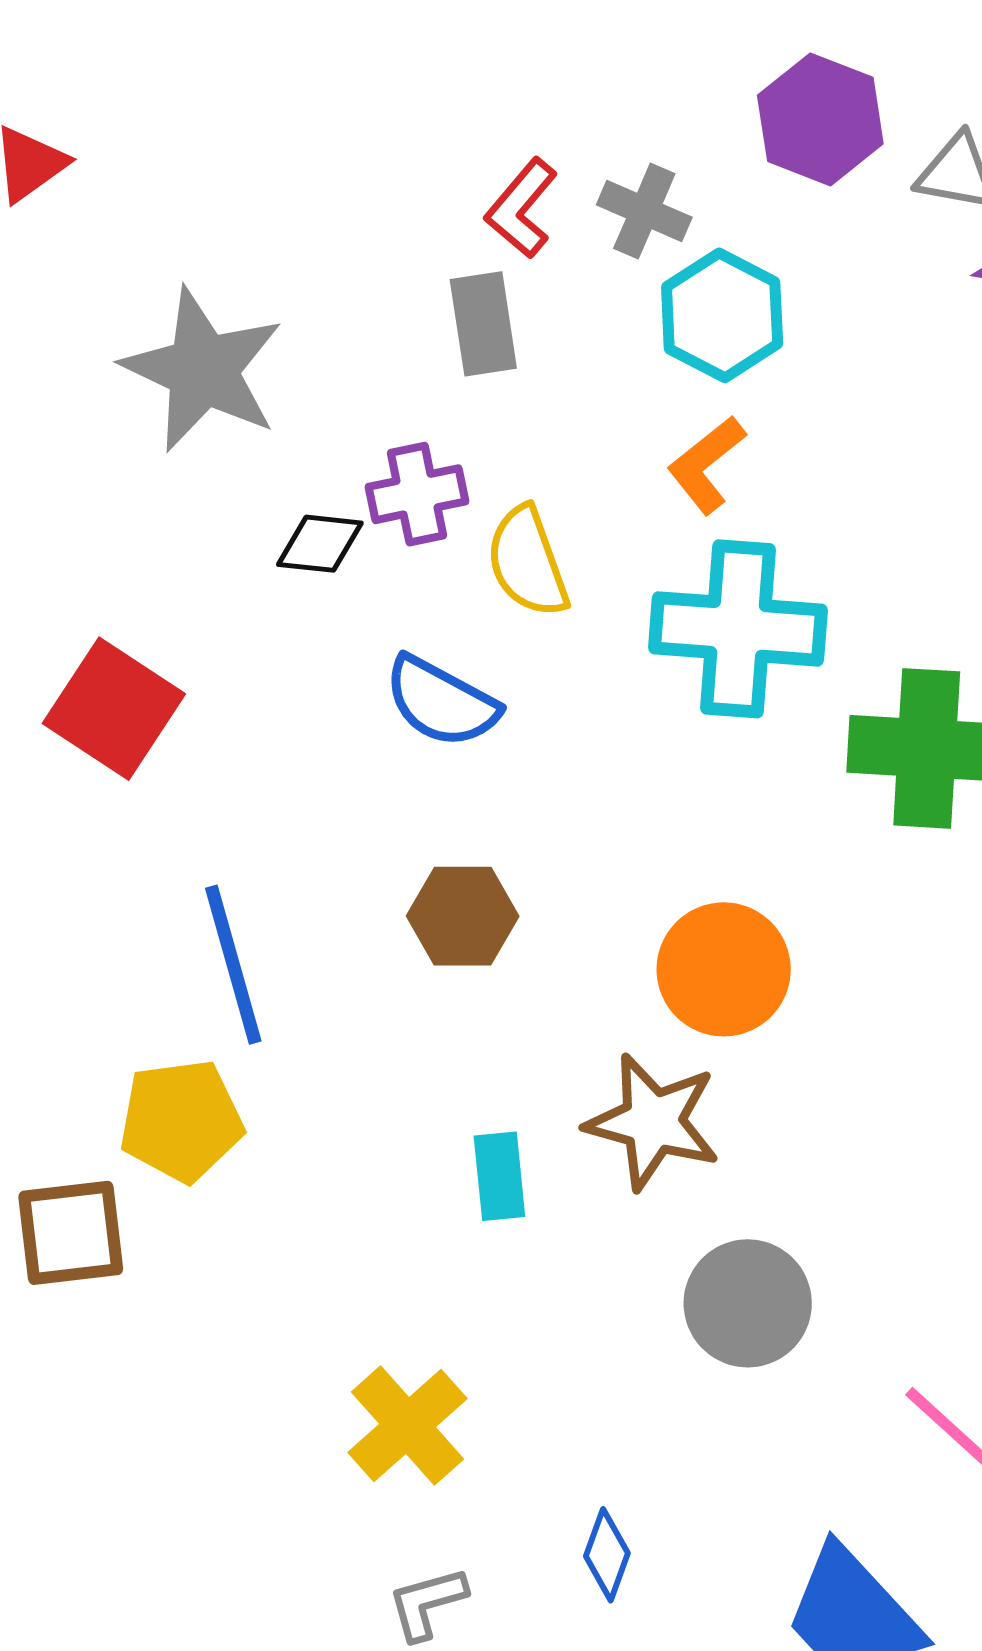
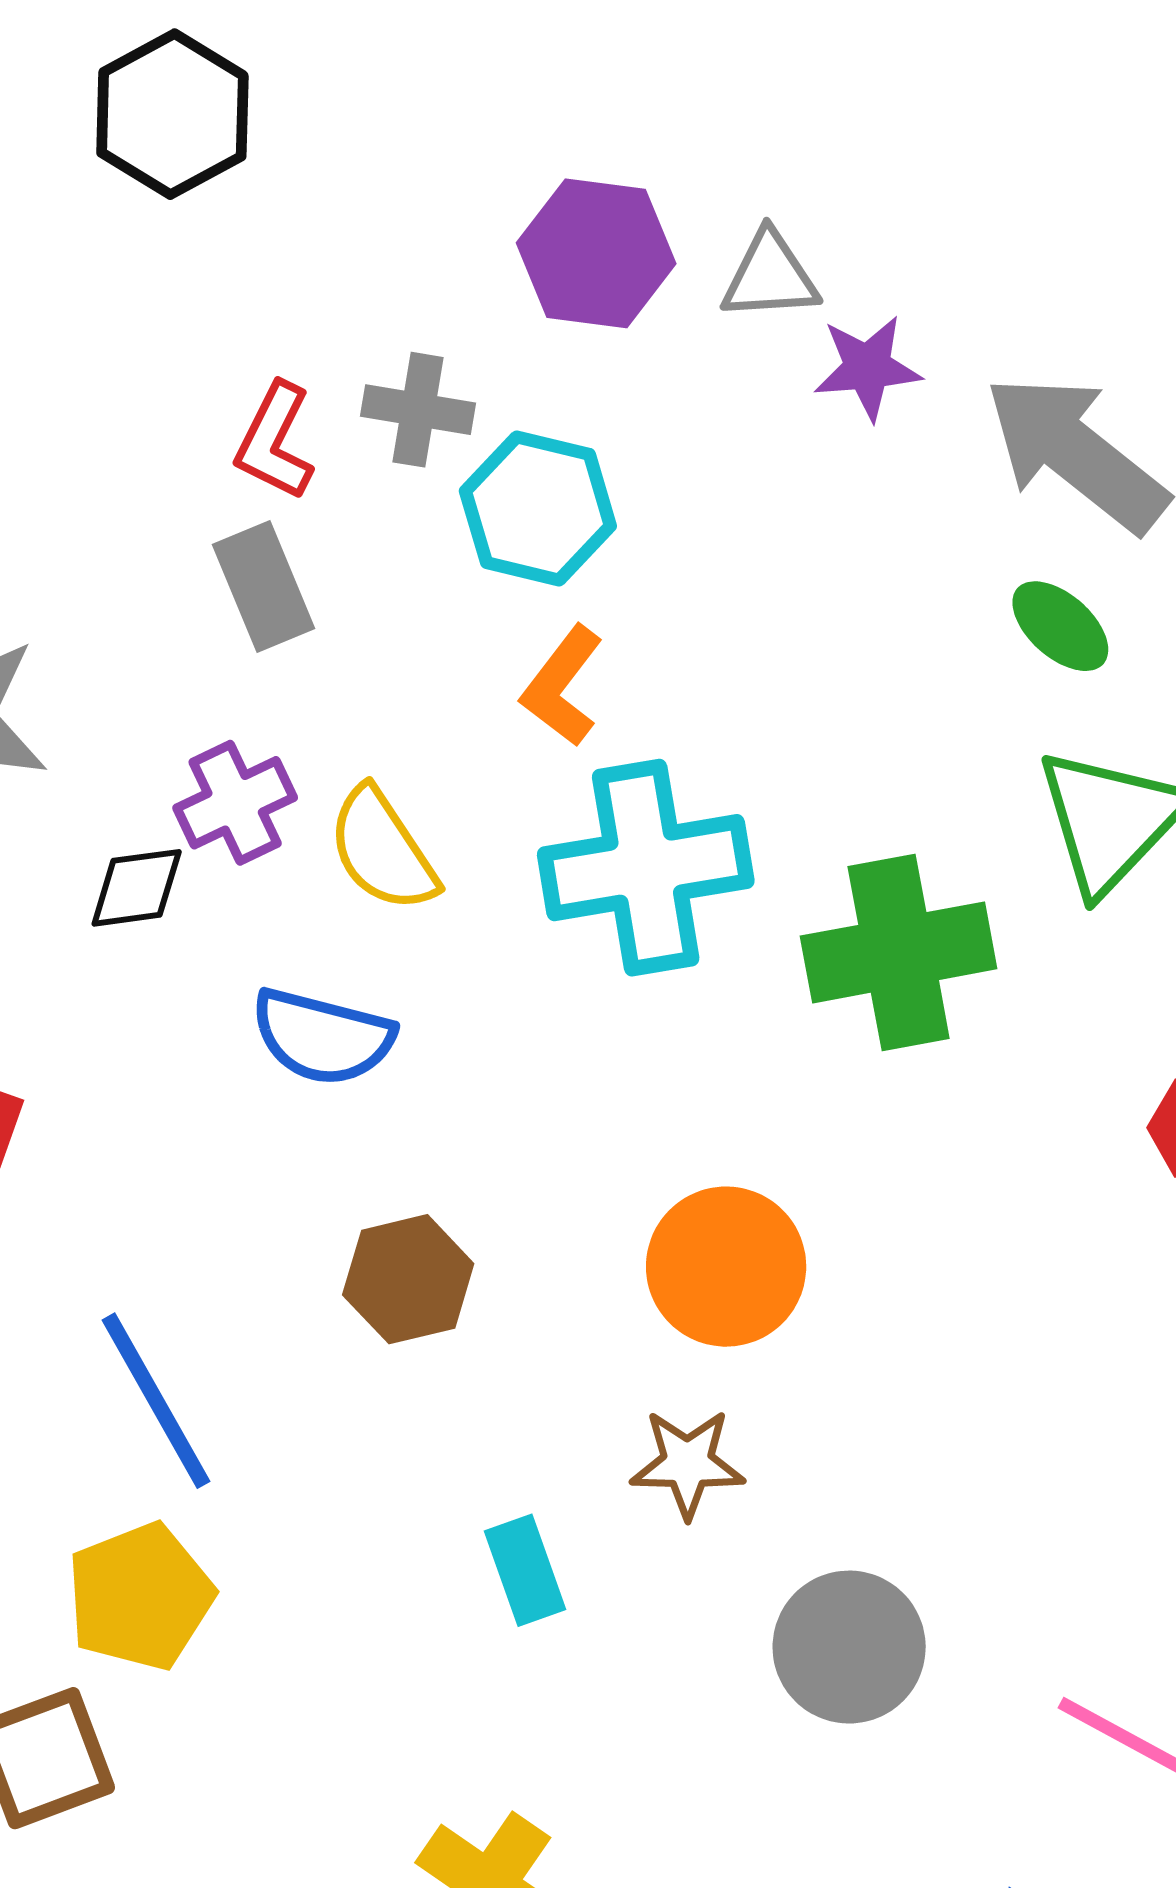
brown star: (653, 1122) -> (687, 1463), size x0.7

